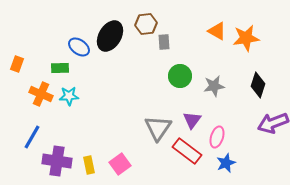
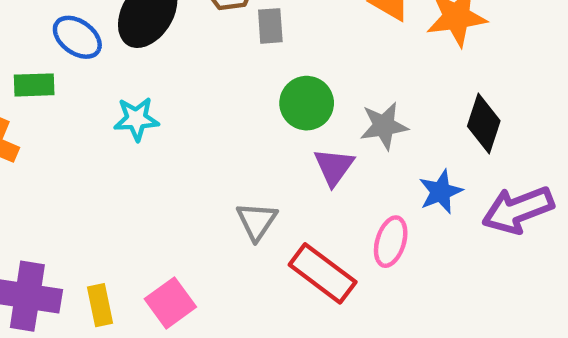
cyan star: (69, 96) -> (136, 119), moved
purple triangle: (192, 120) -> (334, 167), moved
gray triangle: (158, 128) -> (257, 221), size x0.7
blue star: (226, 163) -> (441, 192), moved

